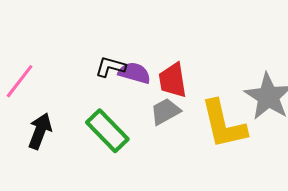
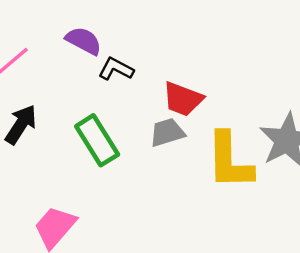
purple semicircle: (134, 73) -> (84, 41), moved
red trapezoid: (173, 80) -> (183, 99), turned -72

